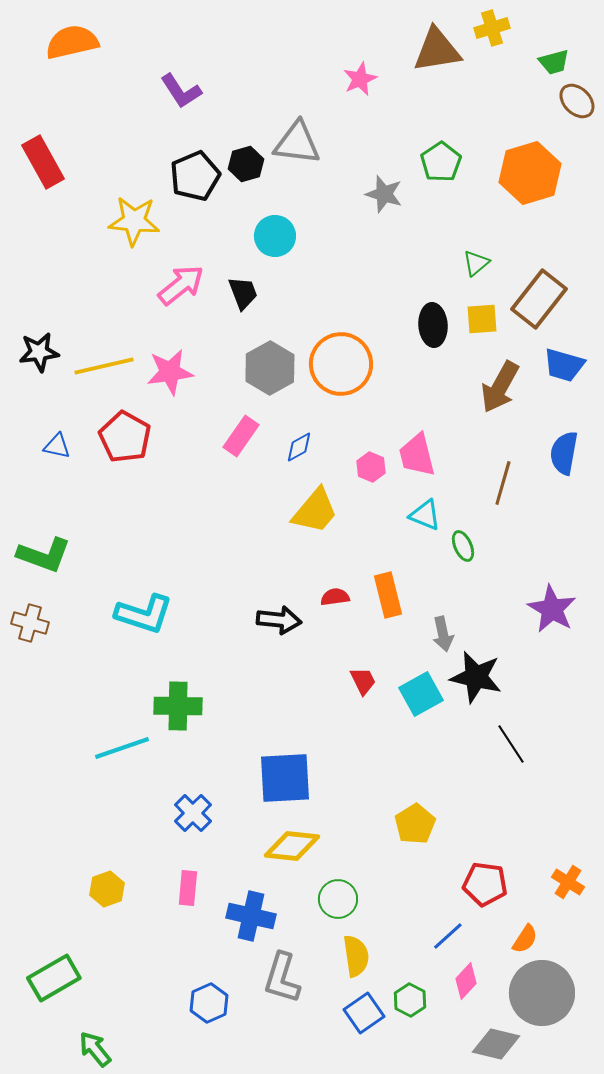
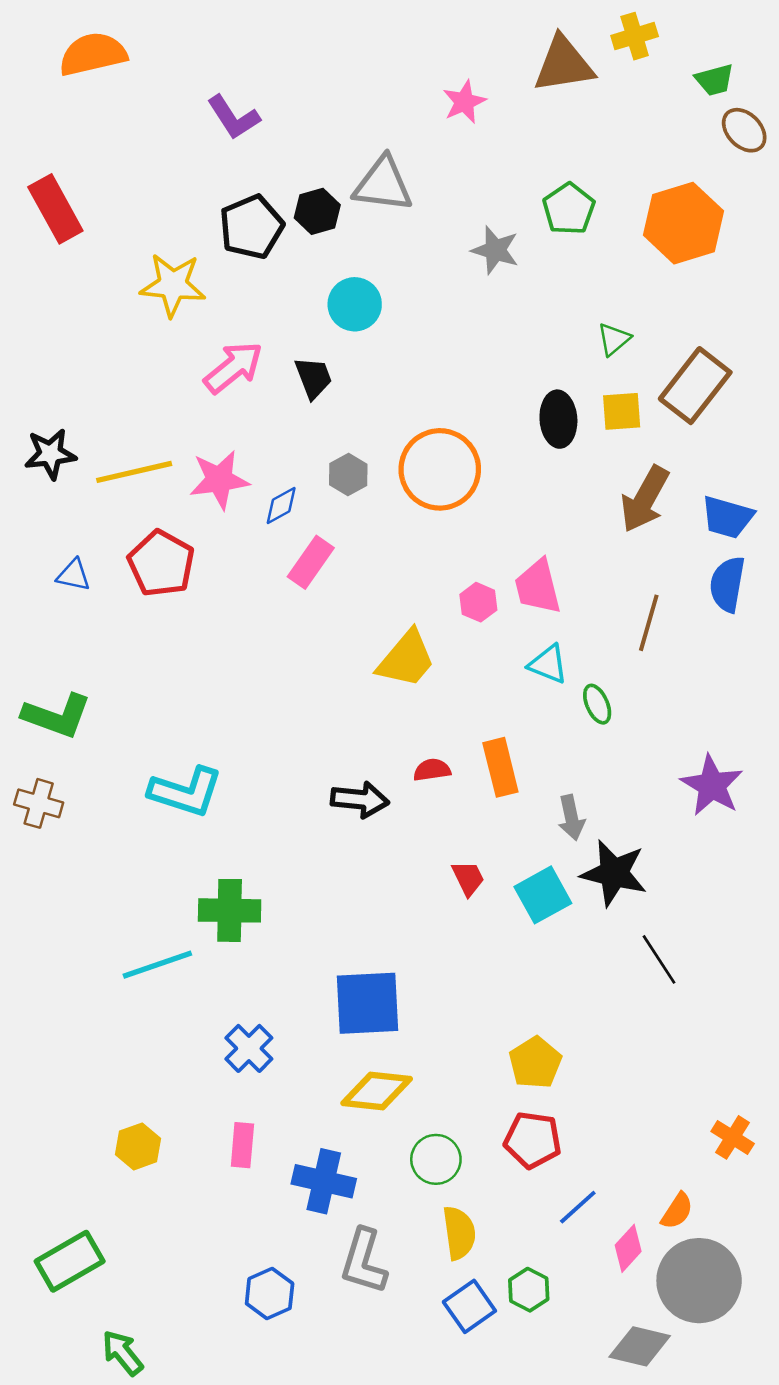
blue trapezoid: (564, 365) -> (727, 517), moved
gray hexagon: (270, 368) -> (348, 475), size x0.6
blue diamond: (299, 447) -> (281, 505), moved
red pentagon: (485, 884) -> (533, 1140), moved
pink diamond: (466, 981) -> (628, 1248), moved

